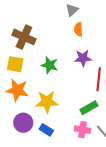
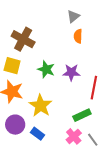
purple star: (83, 58) -> (71, 72), moved
yellow star: (47, 102) -> (41, 106), turned 30
pink cross: (83, 130) -> (74, 136), turned 35

